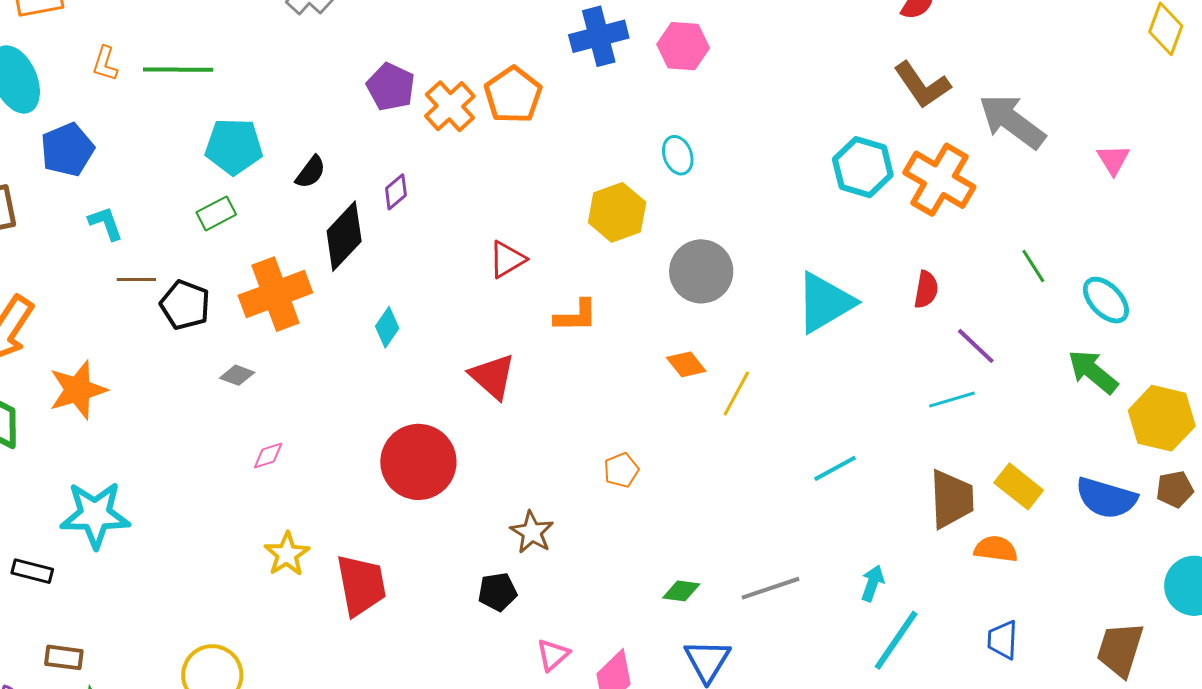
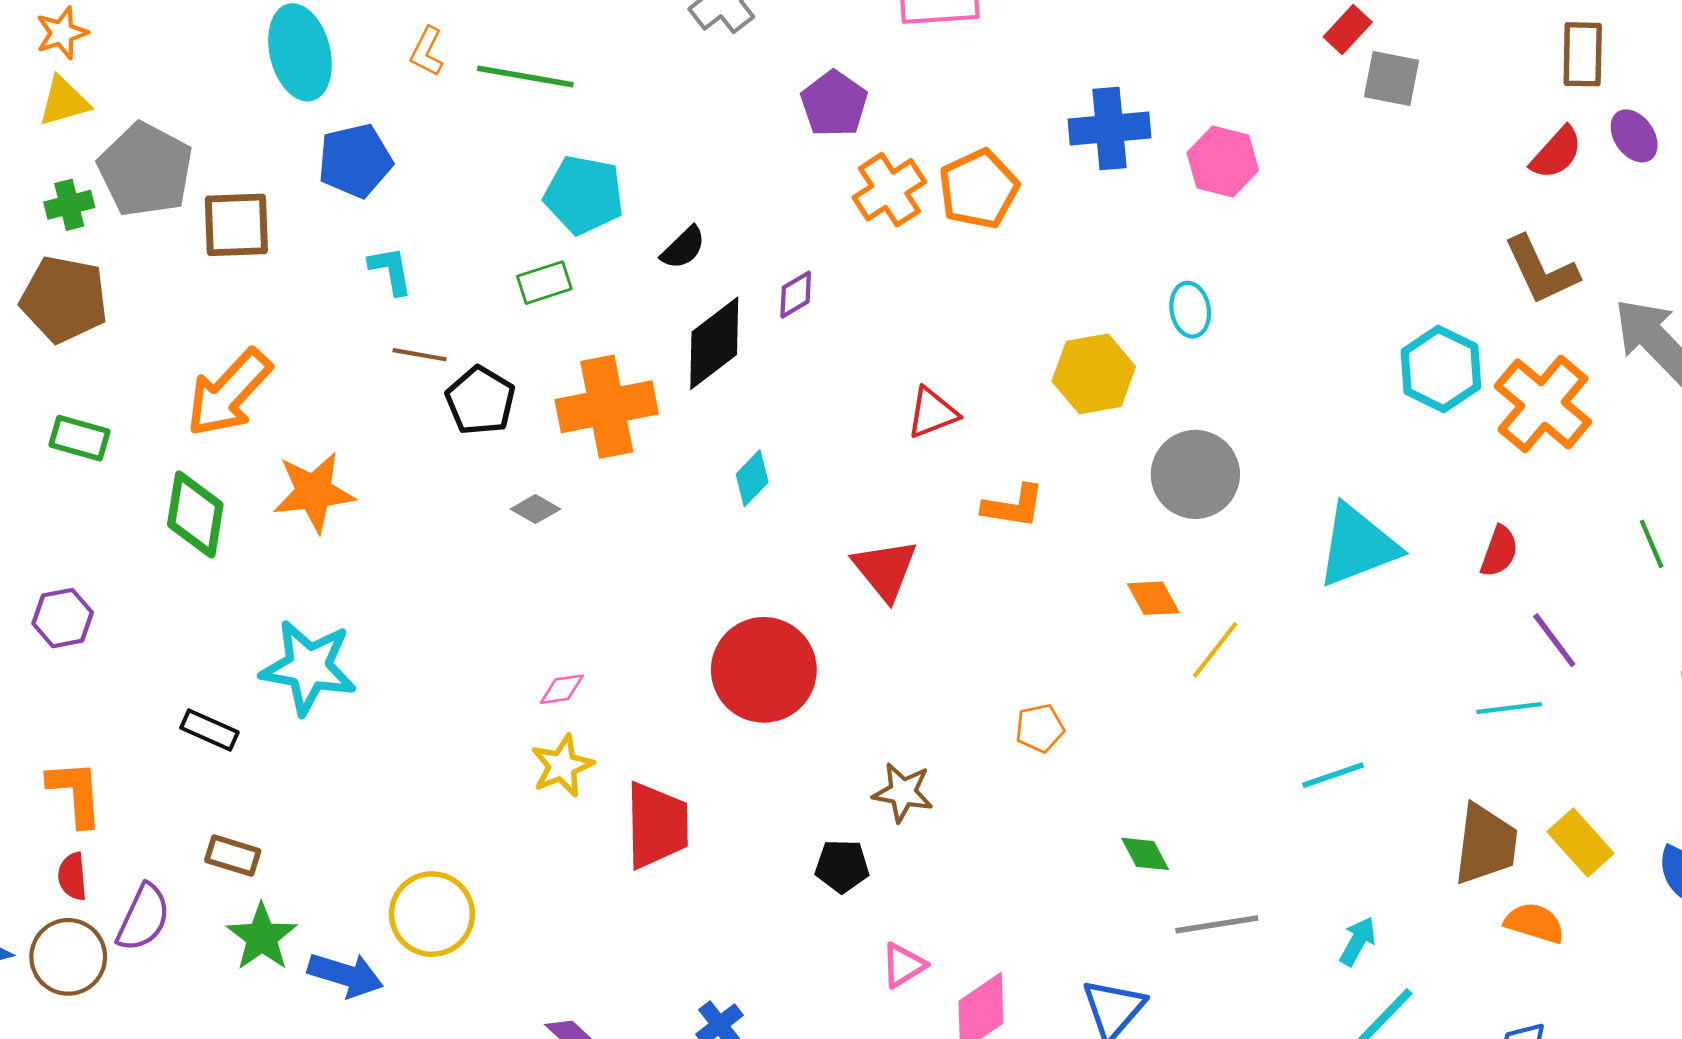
purple pentagon: (391, 87) -> (834, 104), moved
pink diamond: (268, 456) -> (562, 689), moved
brown star: (532, 532) -> (903, 792), turned -30
green diamond: (681, 591) -> (1145, 854), moved, turned 45

